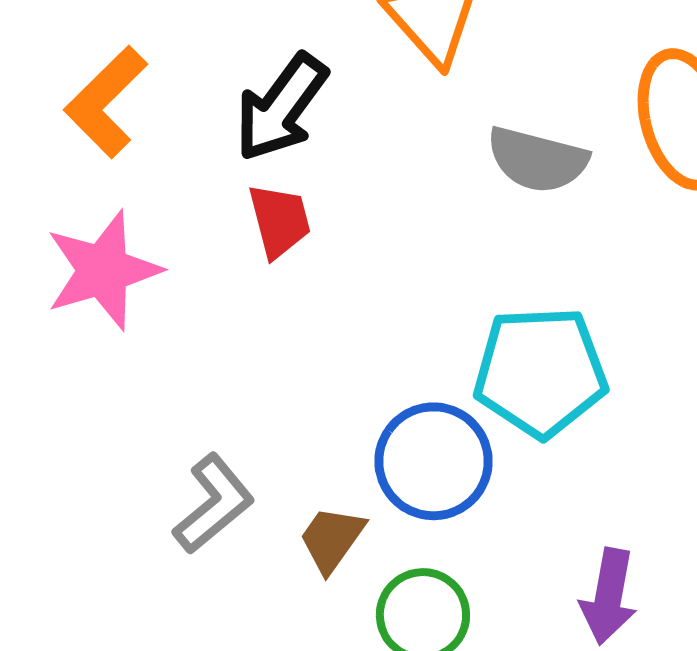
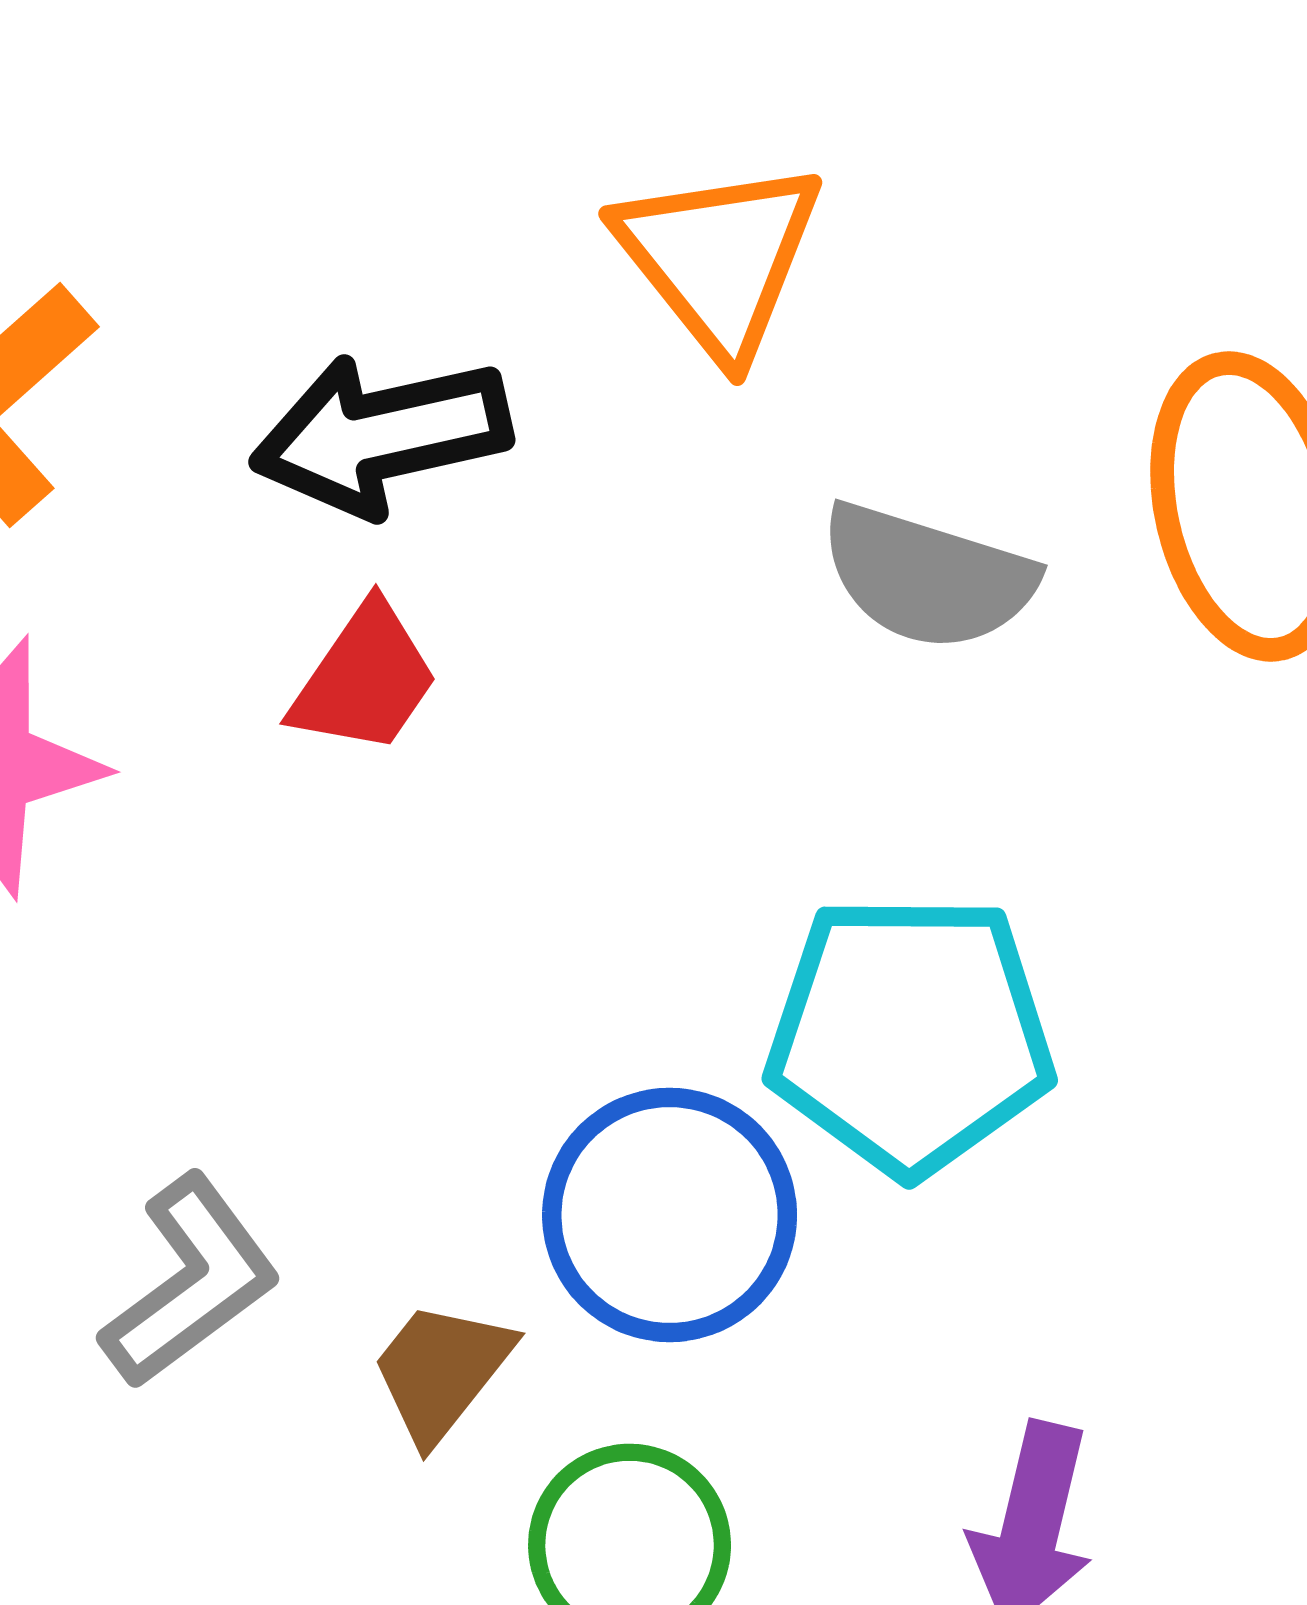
black arrow: (281, 107) -> (381, 435), turned 38
red trapezoid: (279, 221) -> (365, 679), turned 46

